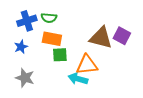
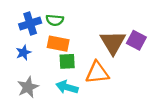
brown triangle: (101, 38) -> (113, 42), turned 45
gray star: (25, 78) -> (28, 87), turned 30
cyan arrow: (78, 79) -> (67, 87), moved

